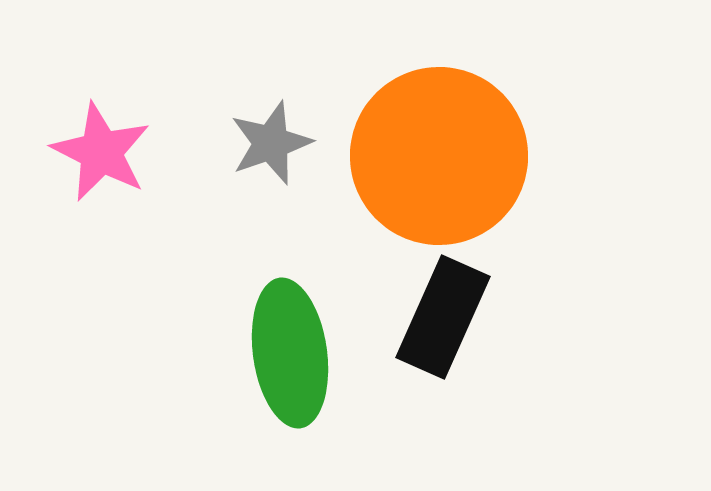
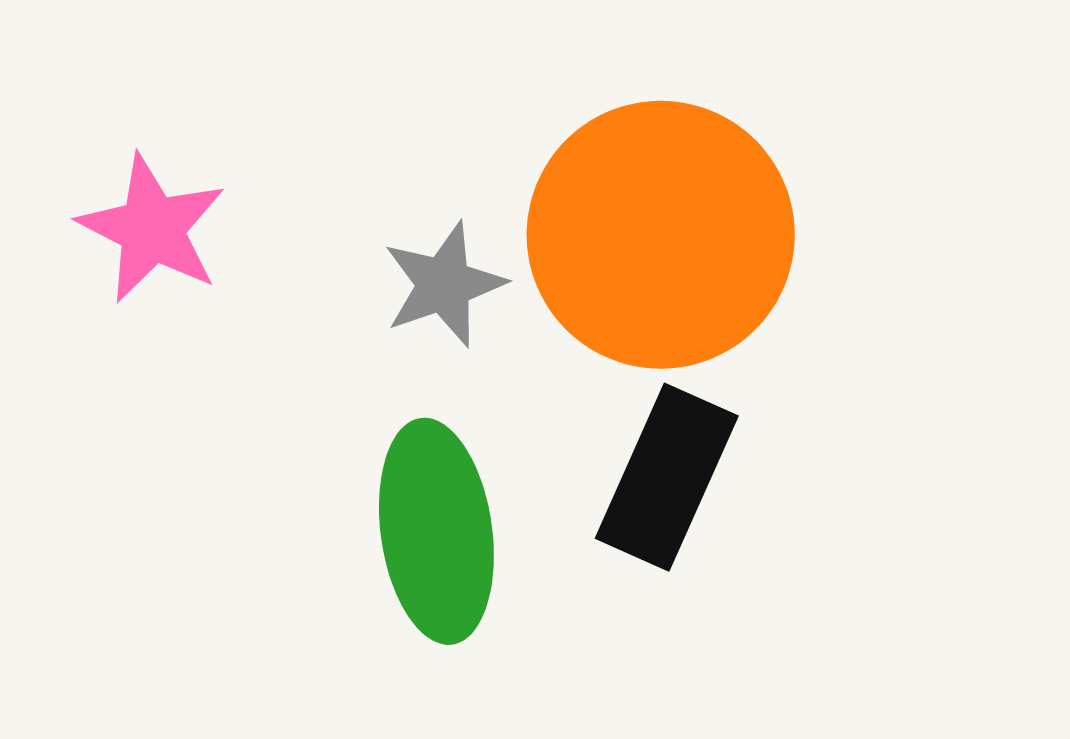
gray star: (271, 143) -> (444, 284), moved

